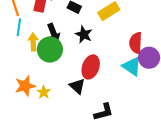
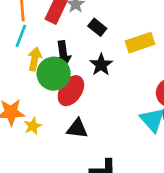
red ellipse: (91, 67) -> (71, 91), moved
black triangle: (77, 86) -> (77, 129), turned -48

